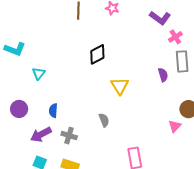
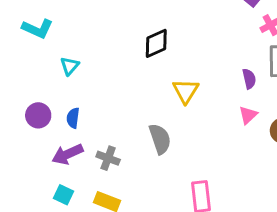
blue semicircle: (53, 111) -> (73, 118), moved
gray semicircle: (104, 120) -> (160, 139), size x1.5
pink triangle: (175, 126) -> (248, 115), moved

